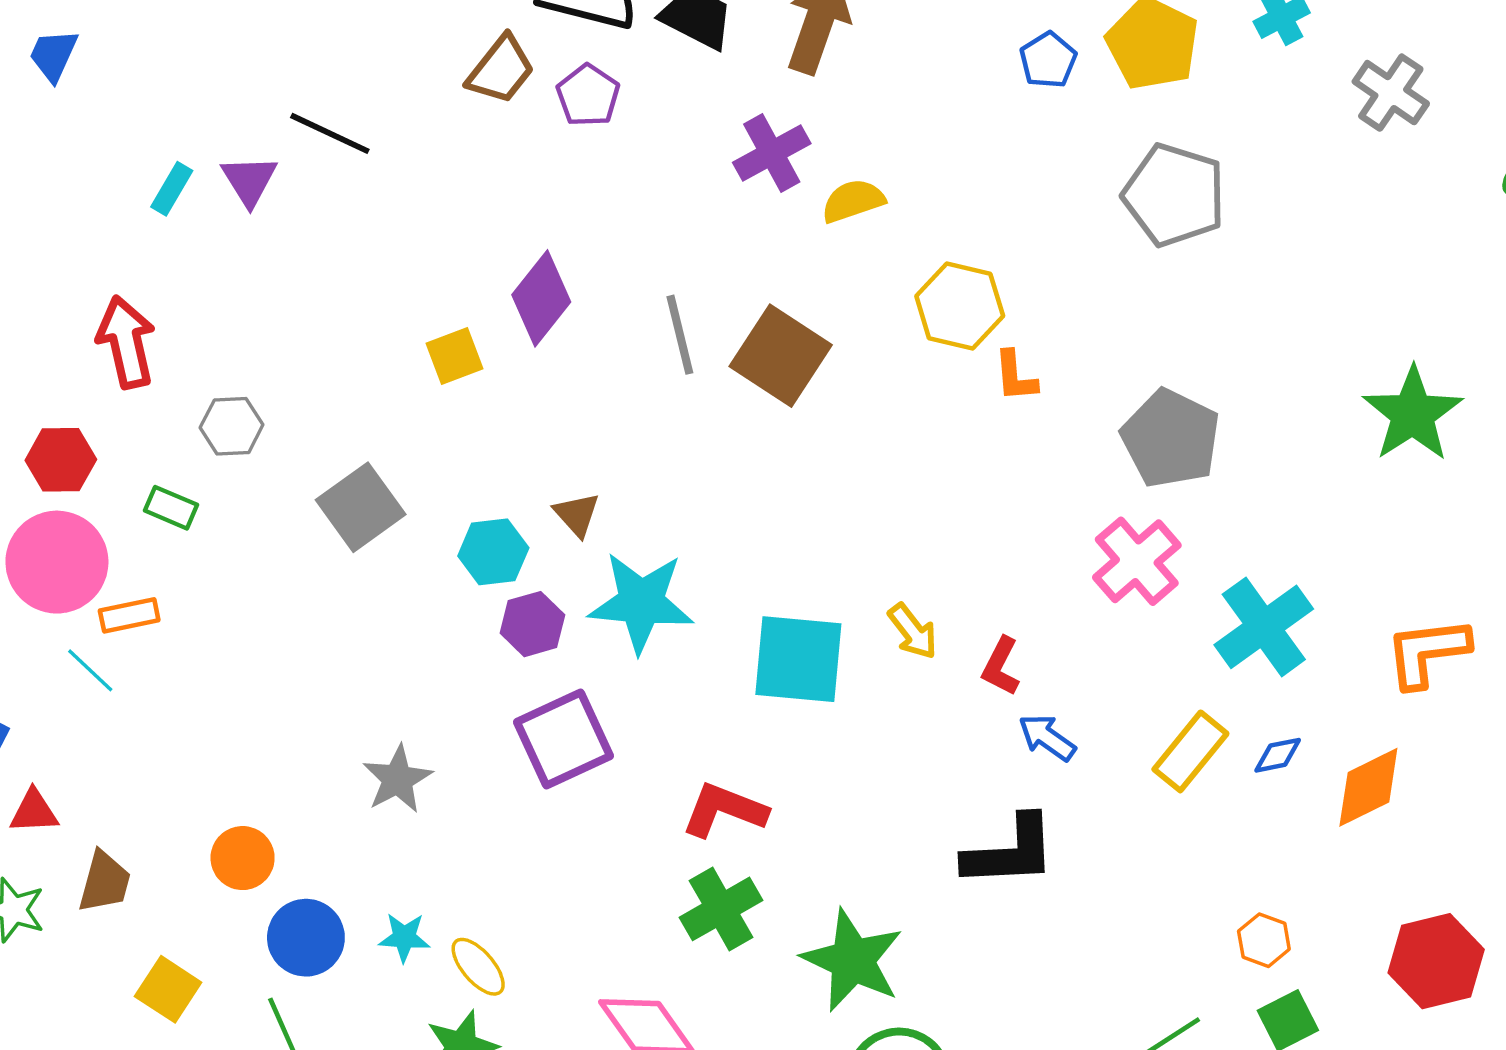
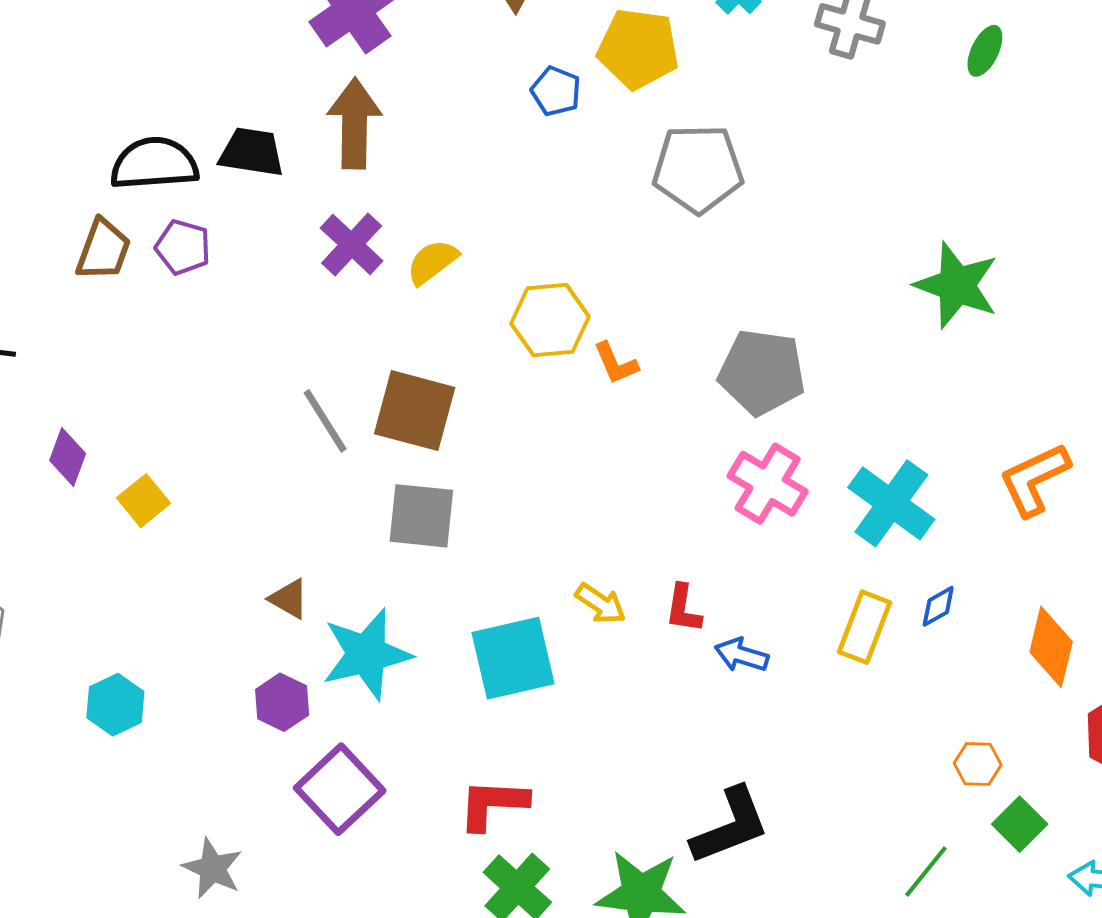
purple diamond: (541, 298) -> (68, 457), moved, size x0.7
gray square: (361, 507) -> (421, 516), moved, turned -30
cyan hexagon: (493, 552) -> (115, 705), moved
orange diamond: (1368, 787) -> (1051, 647), moved, turned -32
black L-shape: (1010, 852) -> (730, 826), moved

